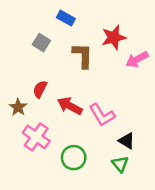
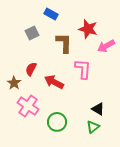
red star: (114, 37) -> (88, 29), turned 30
gray square: (41, 43) -> (32, 33), turned 32
pink L-shape: (102, 115) -> (83, 69), moved, turned -145
green triangle: (120, 164) -> (93, 127), turned 32

